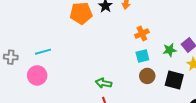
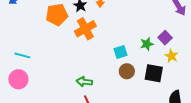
orange cross: (142, 34) -> (85, 29), moved, size x1.5
cyan line: (43, 52) -> (22, 55), turned 35

